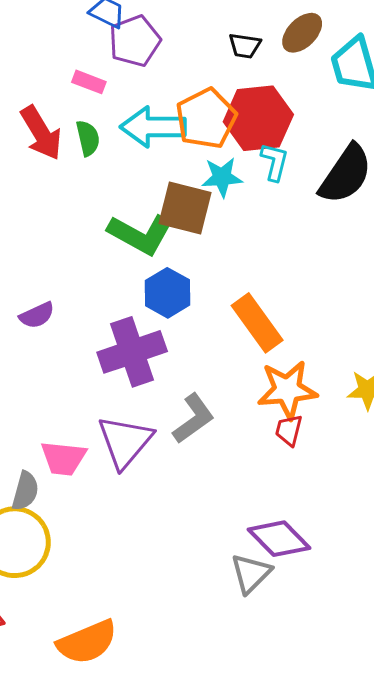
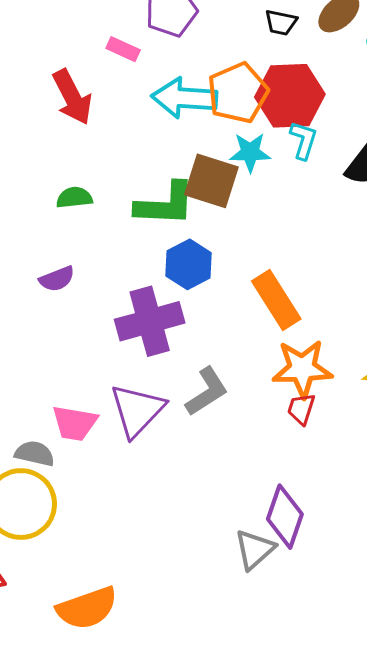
green semicircle: (88, 138) -> (74, 198), moved, turned -87
green L-shape: (141, 234) -> (165, 204), turned -30
gray semicircle: (25, 491) -> (35, 454), turned -96
purple diamond: (279, 539) -> (285, 517), turned 60

